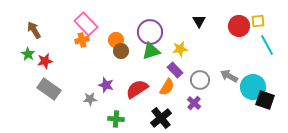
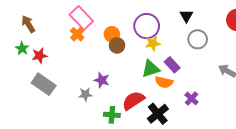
black triangle: (199, 21) -> (186, 16), moved
orange cross: (82, 40) -> (77, 34), turned -32
yellow star: (180, 49) -> (153, 43), moved
green triangle: (151, 51) -> (151, 69), moved
gray circle: (200, 80) -> (198, 39), moved
orange semicircle: (167, 87) -> (164, 82), turned 72
red semicircle: (137, 89) -> (133, 101), moved

